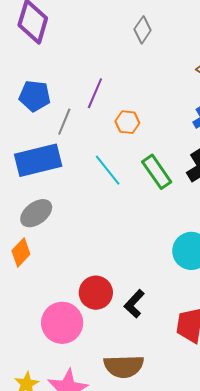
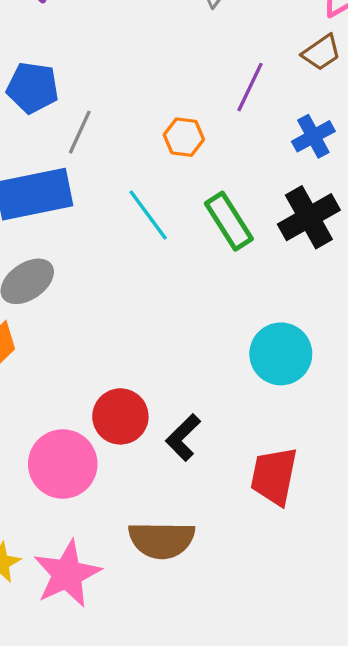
purple line: (95, 93) -> (250, 87), moved

